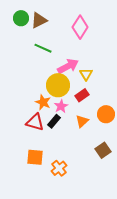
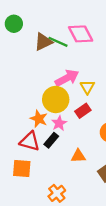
brown triangle: (39, 20) -> (43, 42), moved
pink diamond: (80, 27) -> (81, 34), turned -60
green line: (43, 48) -> (58, 42), moved
orange triangle: (82, 121) -> (78, 156), moved, turned 40
orange square: (35, 157) -> (22, 168), moved

